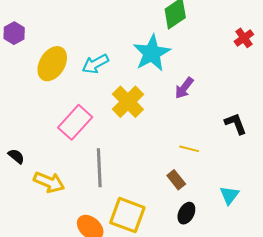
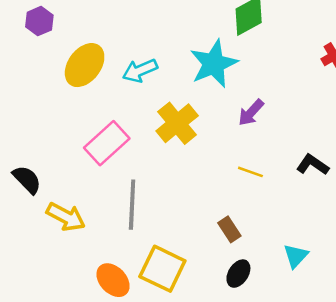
black L-shape: (236, 124) -> (313, 165), turned -40
yellow line: (189, 149) -> (250, 172), moved
black semicircle: (16, 156) -> (27, 179), size x1.4

